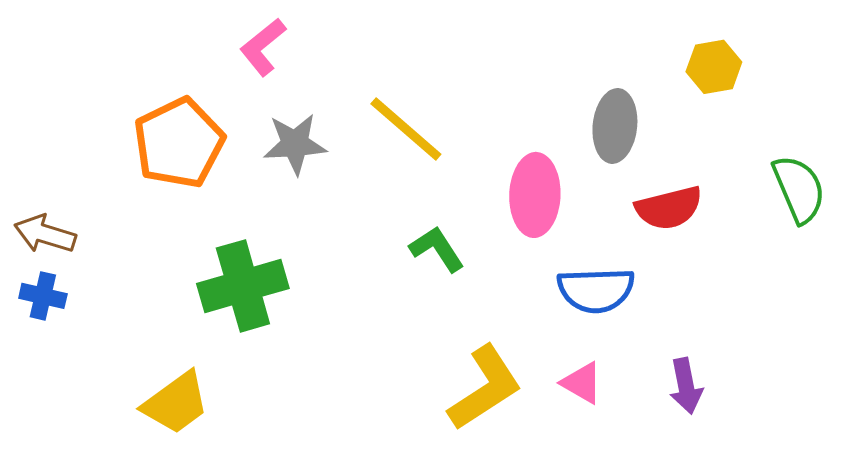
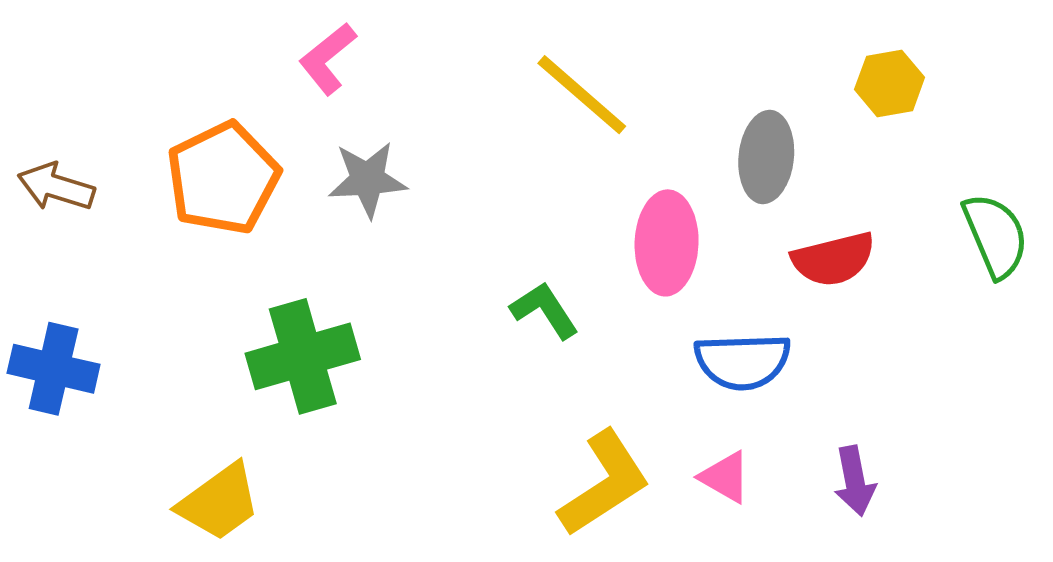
yellow line: (406, 129) -> (582, 95), moved
brown arrow: (45, 234) -> (56, 187), moved
blue cross: (43, 296) -> (54, 369), size x1.5

